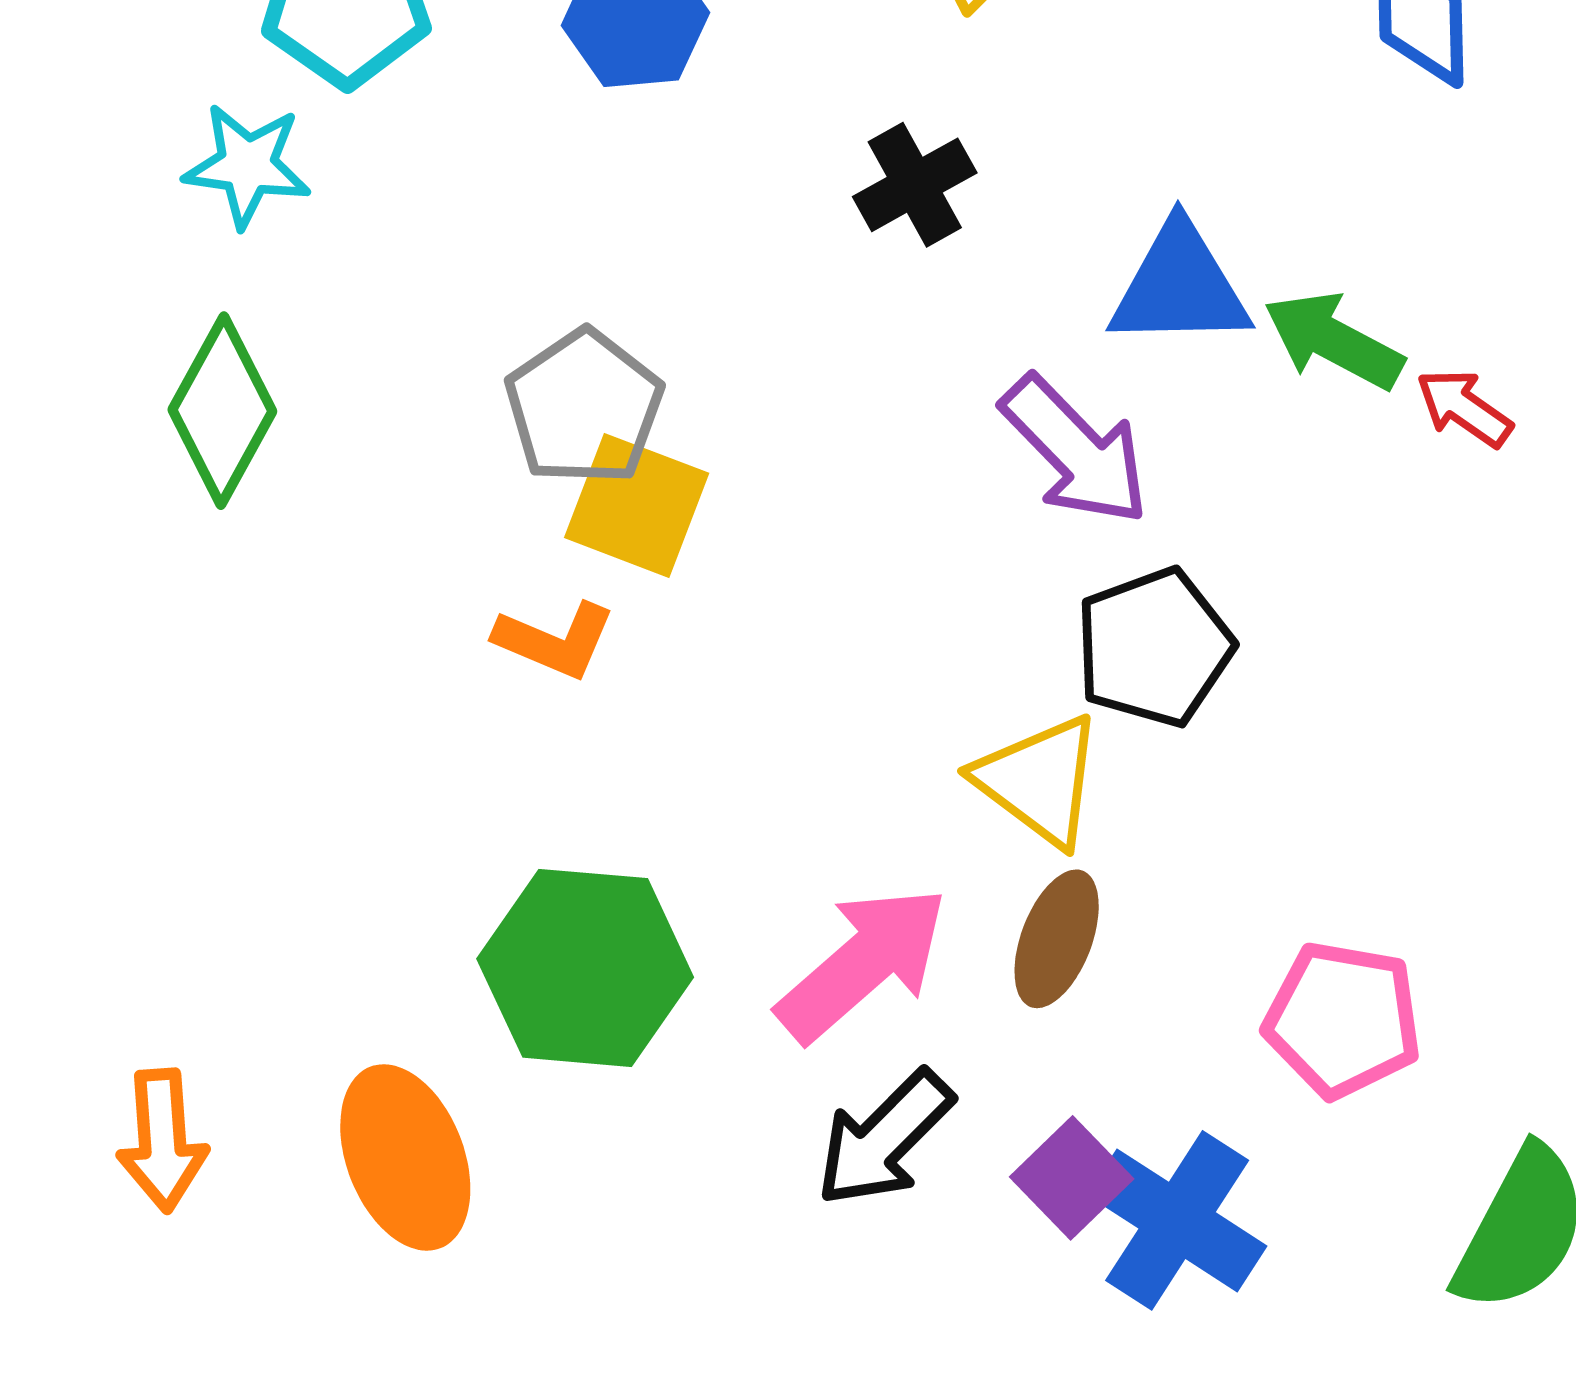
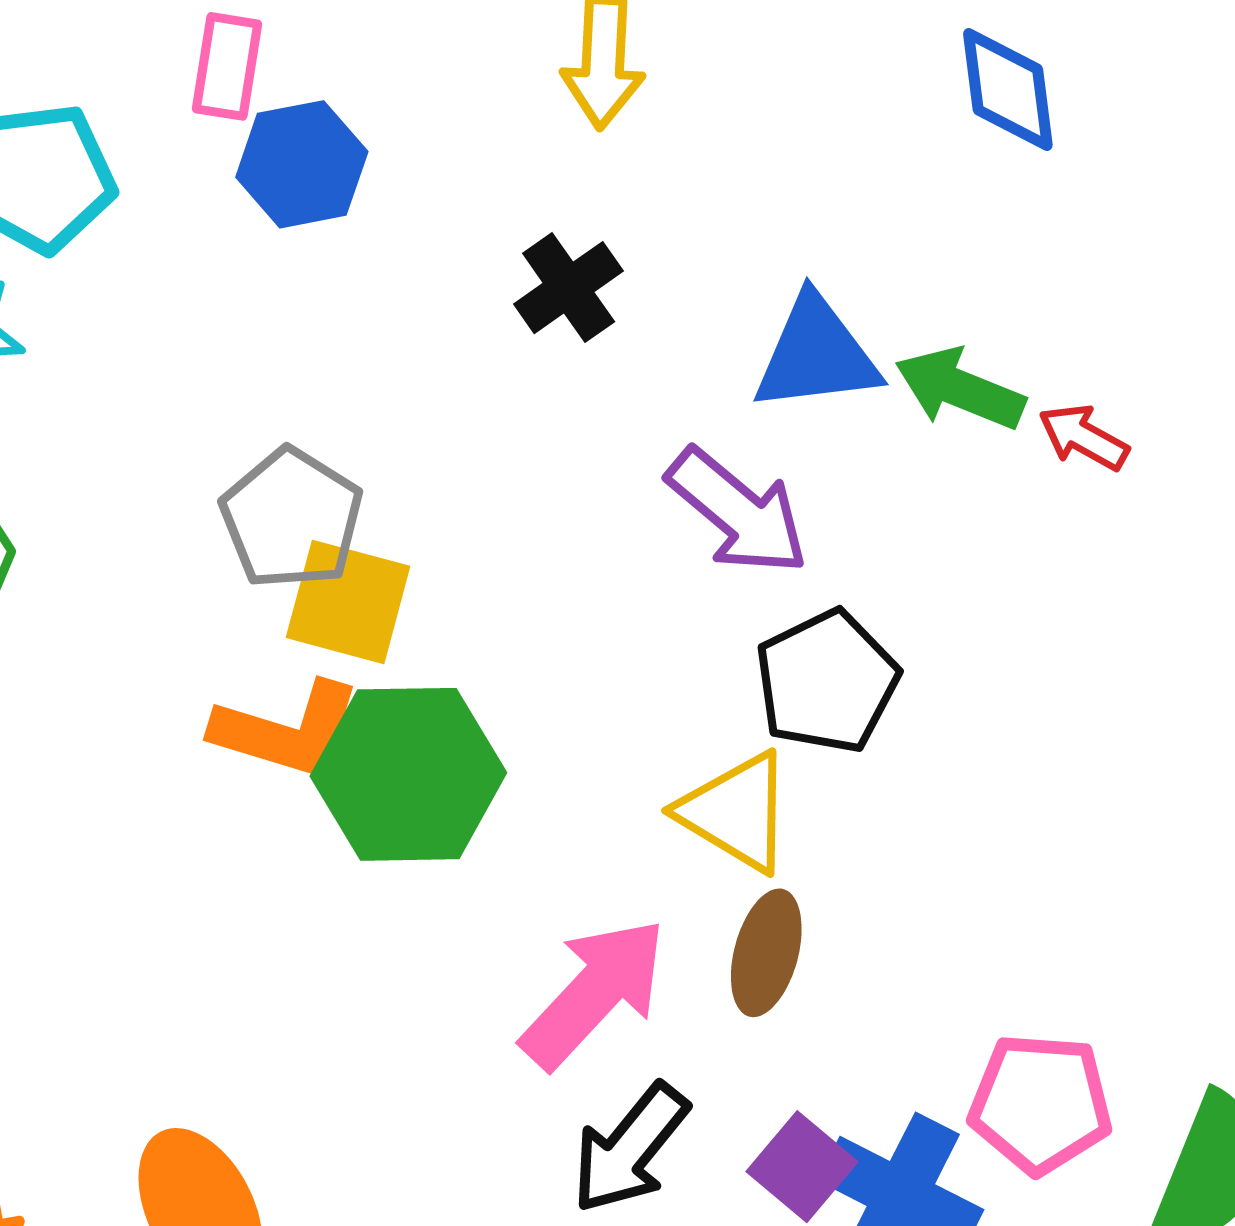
orange L-shape: (555, 640) -> (287, 731), size x1.4
green hexagon: (585, 968) -> (408, 774), moved
pink pentagon: (1343, 1020) -> (1040, 1104), moved

